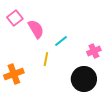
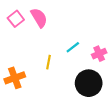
pink semicircle: (36, 29) -> (39, 18), moved
cyan line: (61, 41) -> (73, 47), moved

